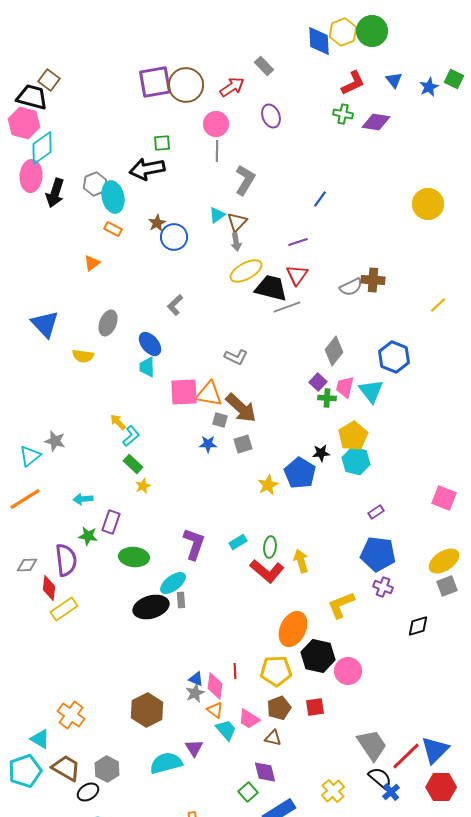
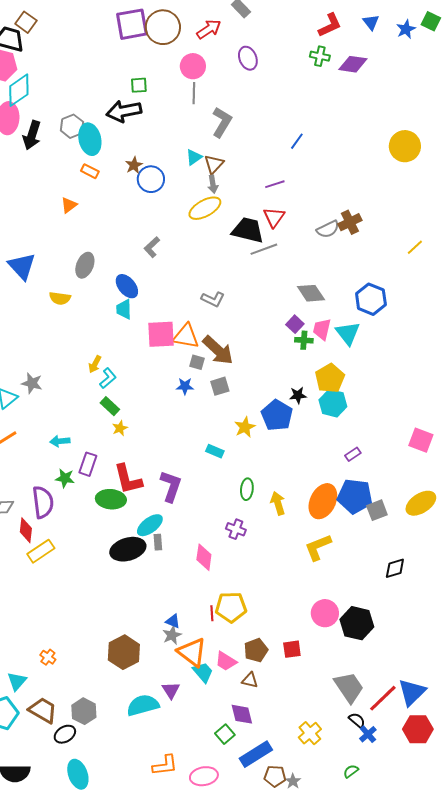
yellow ellipse: (246, 271) -> (205, 208), moved
brown cross: (373, 280) -> (350, 222), turned -30
gray diamond: (334, 351) -> (311, 293), turned -72
yellow arrow: (118, 422) -> (95, 364), turned -108
cyan rectangle: (238, 542) -> (215, 451), moved, turned 54
red L-shape: (267, 571) -> (128, 479), moved, turned 36
gray square: (447, 586) -> (377, 510), moved
purple cross: (383, 587) -> (236, 529), moved
orange ellipse: (293, 629) -> (323, 501), moved
black hexagon: (318, 656) -> (357, 623), moved
yellow pentagon: (276, 671) -> (231, 607), moved
pink diamond: (215, 686) -> (204, 557), moved
orange triangle: (215, 710) -> (192, 652), size x1.8
orange cross: (71, 715) -> (48, 657), size x0.6
cyan triangle: (40, 739) -> (17, 681), turned 40
black semicircle: (380, 778) -> (357, 720), size x0.7

